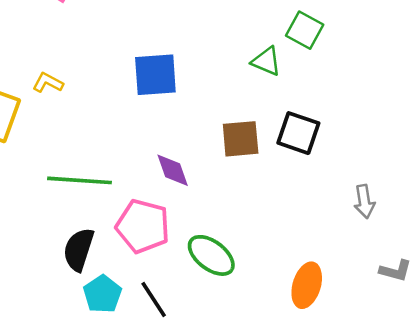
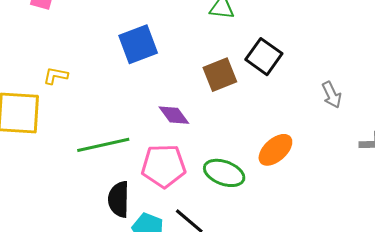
black square: (298, 133) -> (264, 57), turned 33
orange ellipse: (307, 285) -> (275, 150), moved, turned 48

